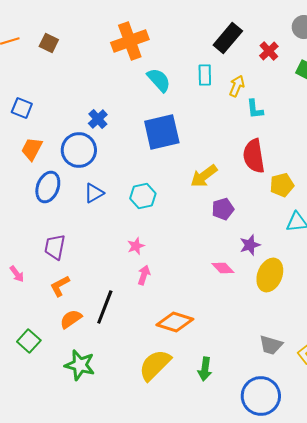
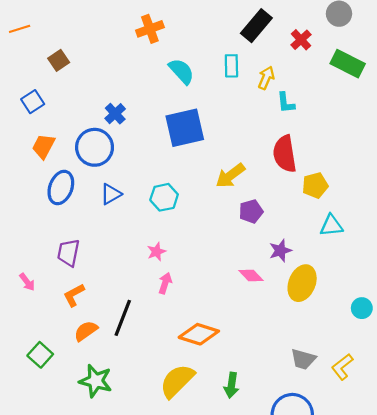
orange cross: (130, 41) -> (150, 29), size x0.7
brown square: (49, 43) -> (59, 60), moved, turned 30
blue square: (22, 108) -> (33, 102), turned 35

